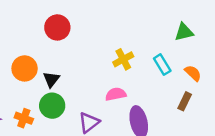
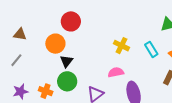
yellow cross: (123, 59) -> (121, 46), turned -35
orange circle: (25, 68) -> (55, 44), moved

